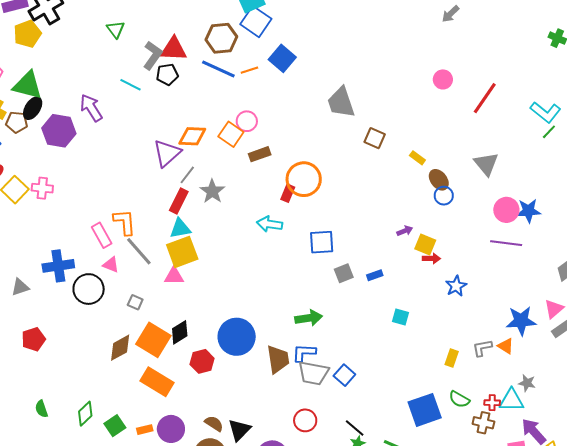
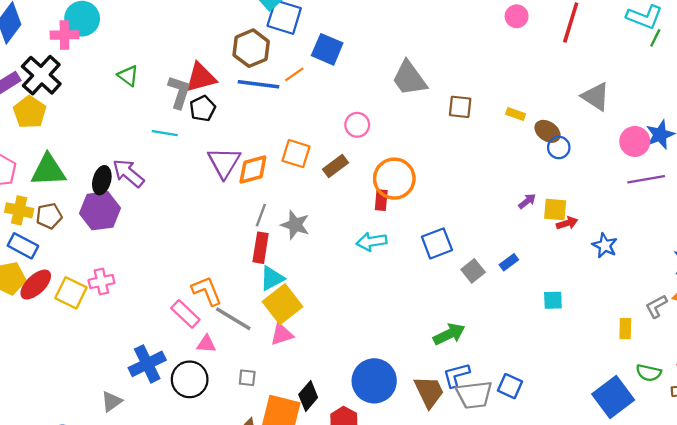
black ellipse: (33, 108) -> (102, 180), moved
pink circle: (247, 121) -> (357, 125), moved
purple triangle: (167, 153) -> (224, 163), moved

